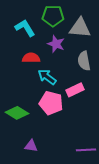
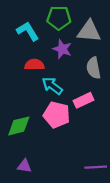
green diamond: (17, 113) -> (19, 126), turned -45
purple triangle: (31, 146) -> (24, 166), moved

